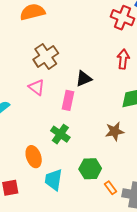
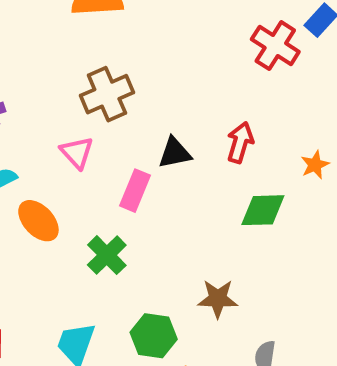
red arrow: (123, 59) -> (240, 142), moved
brown star: (115, 131) -> (218, 299), moved
orange ellipse: (34, 157) -> (38, 221), moved, turned -35

